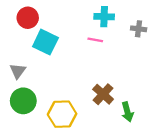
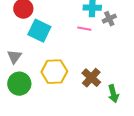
gray cross: (139, 29) -> (109, 19), moved, turned -32
yellow hexagon: (62, 114) -> (54, 72), moved

